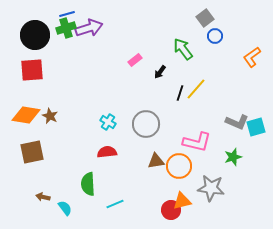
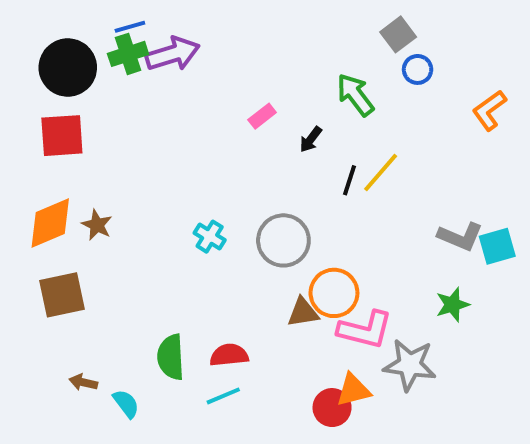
orange diamond: (26, 115) -> (50, 223), turned -32
pink L-shape: (197, 142) -> (365, 330), moved
red semicircle: (107, 152) -> (229, 355), moved
orange circle: (179, 166) -> (334, 293), moved

